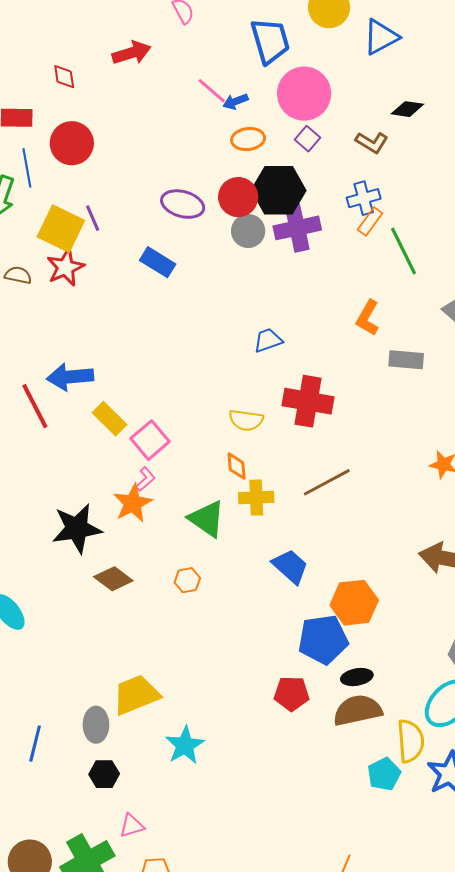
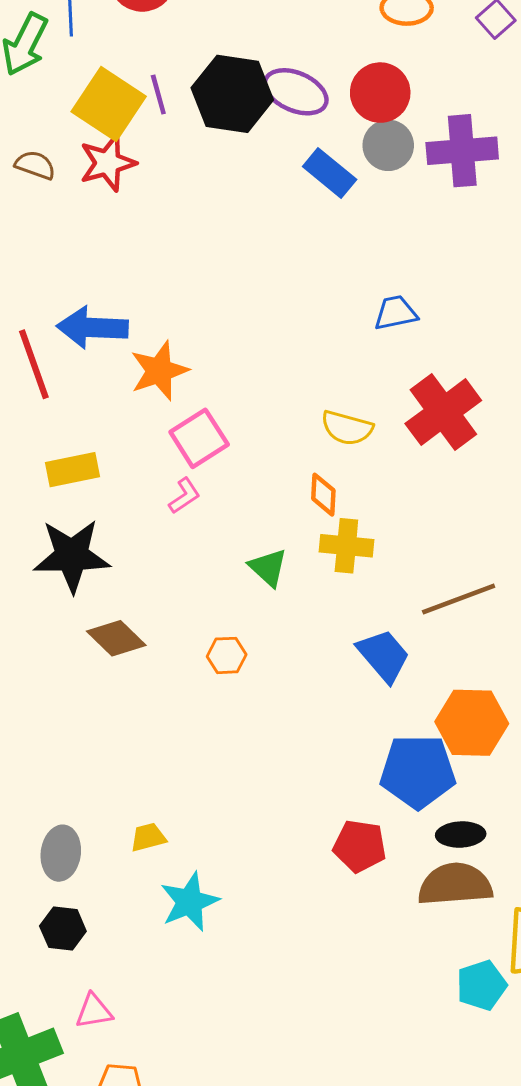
black hexagon: (279, 190) -> (232, 94), moved
blue rectangle: (158, 262) -> (330, 173), moved
red cross: (308, 401) -> (443, 412), turned 36
yellow rectangle: (109, 419) -> (73, 470), moved, turned -64
brown line: (327, 482) -> (459, 599), moved
orange star: (133, 503) -> (159, 371), moved
green triangle: (207, 519) -> (268, 568), size x0.7
yellow trapezoid: (136, 695) -> (148, 837), moved, size x0.5

